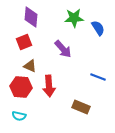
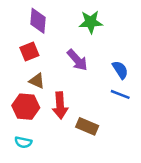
blue semicircle: (98, 28) -> (120, 70), moved
brown rectangle: (81, 107) -> (87, 126), moved

